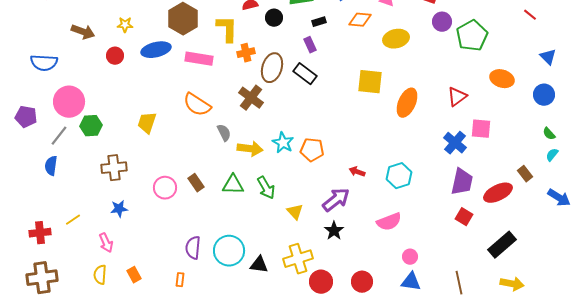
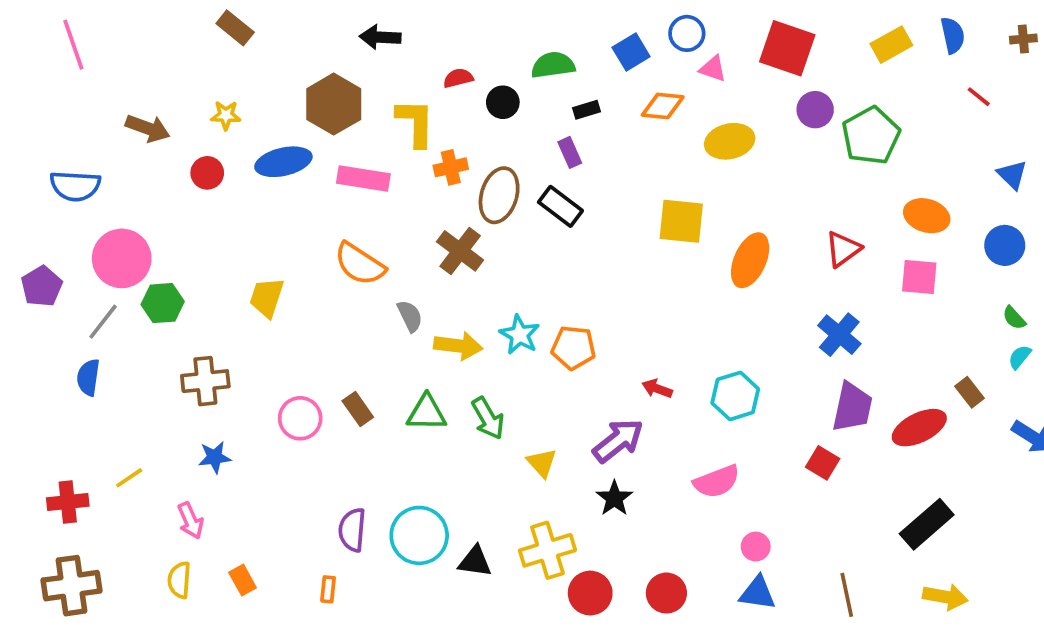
purple pentagon: (26, 117) -> (42, 286), turned 30
pink square: (481, 129) -> (919, 277), moved
red square: (464, 217) -> (823, 463), moved

